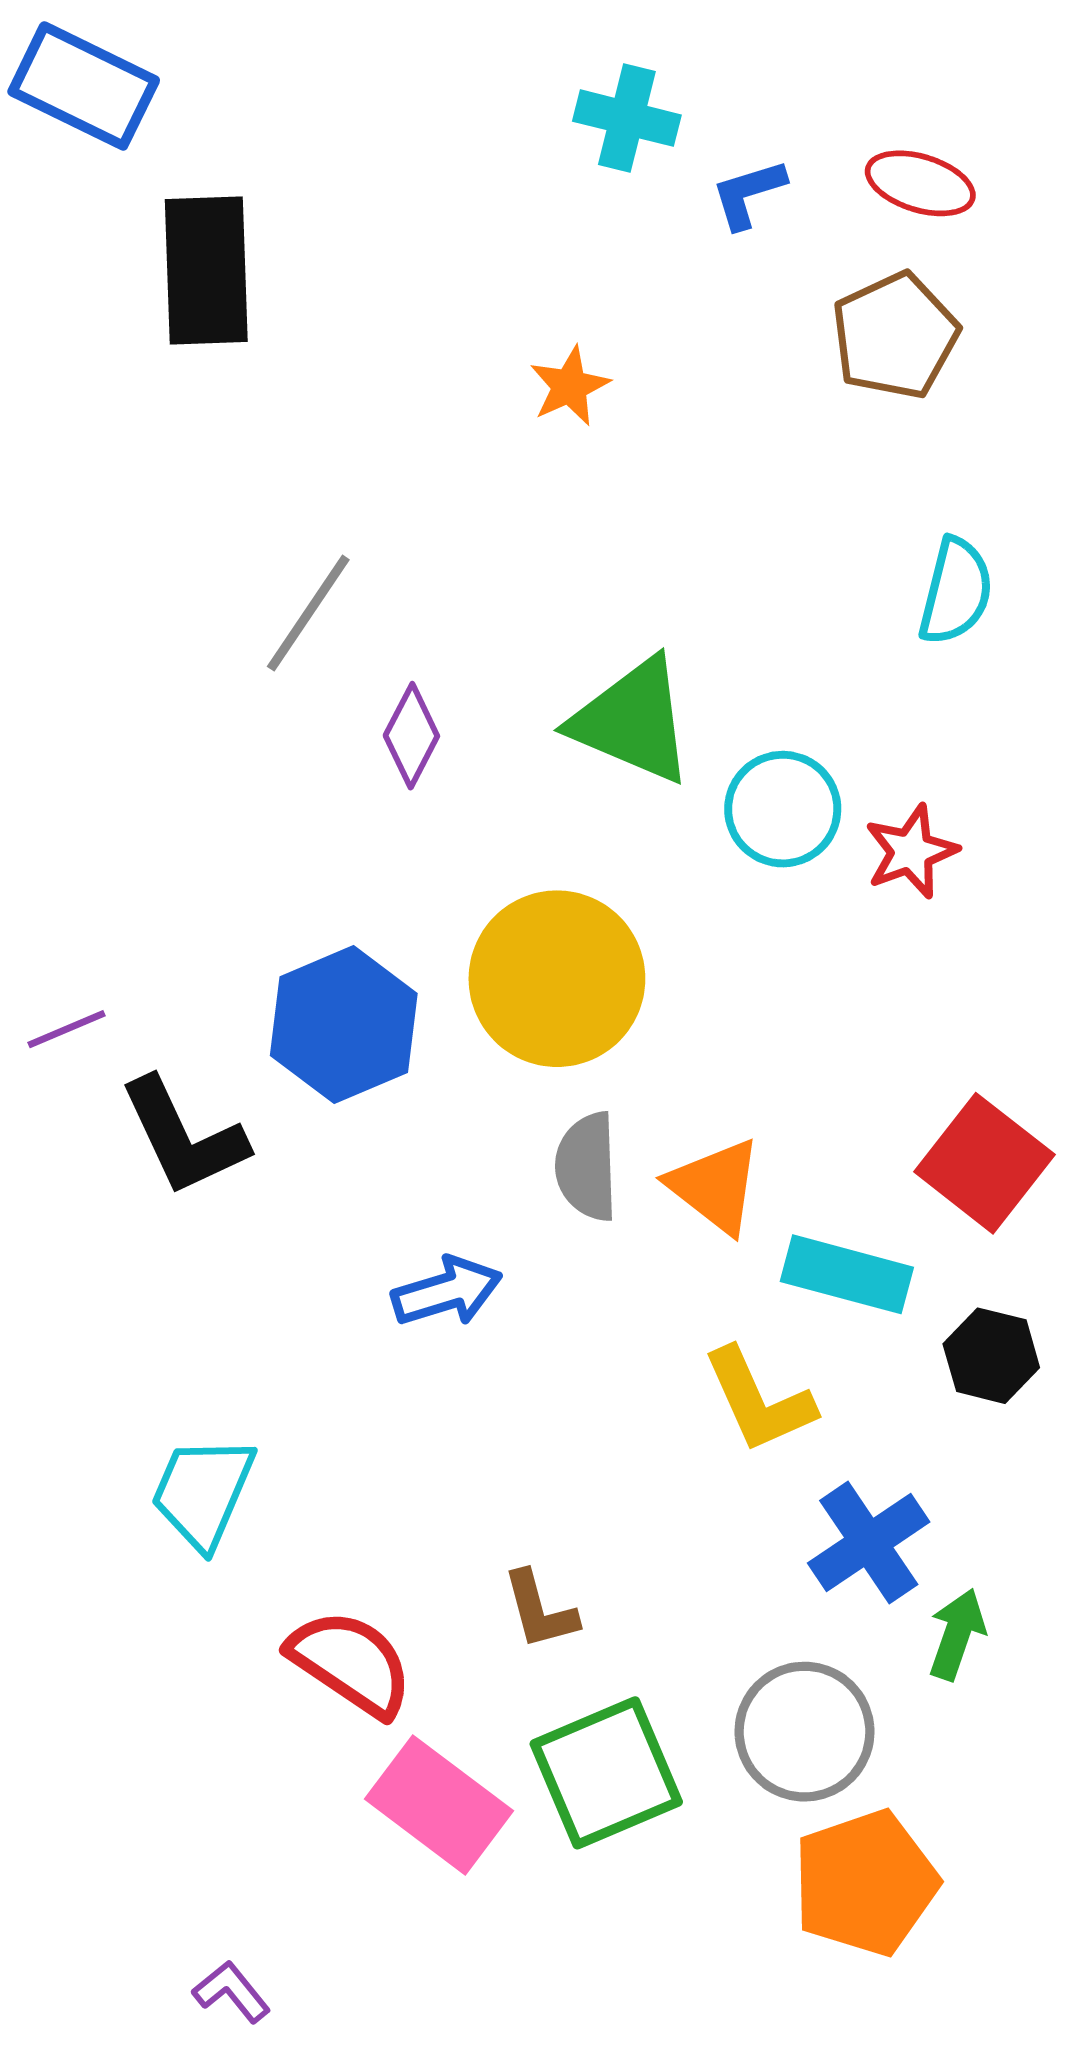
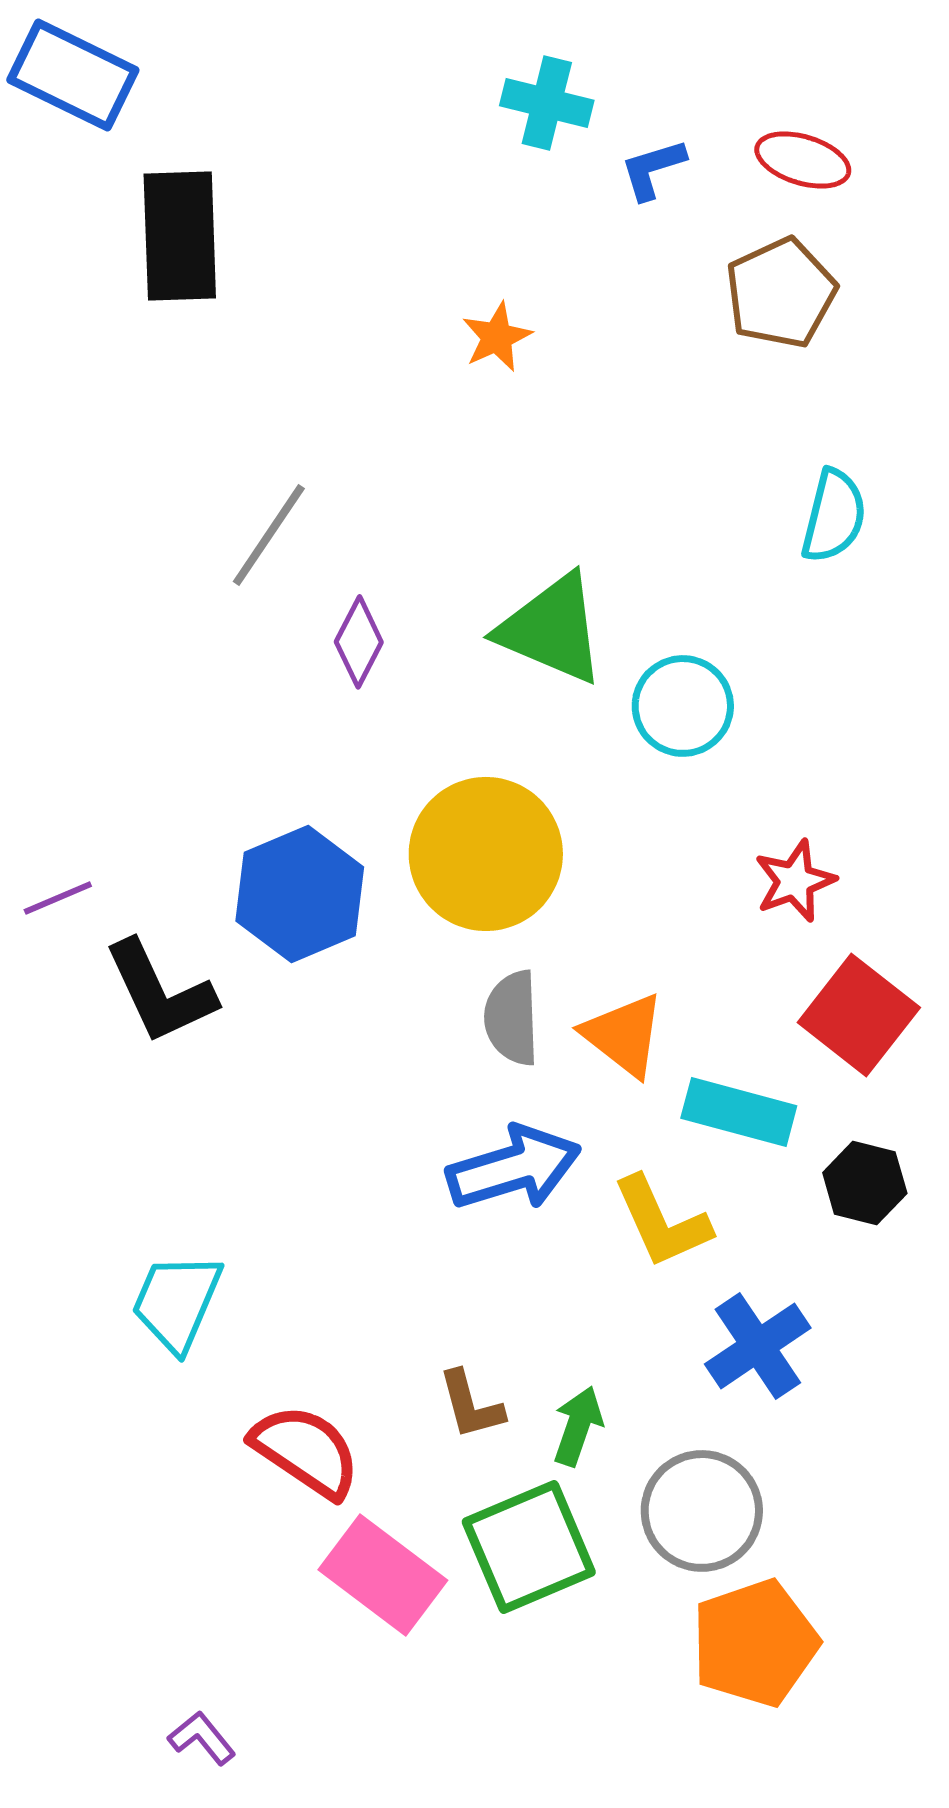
red star: (911, 851) -> (795, 881), moved
blue arrow: (447, 1292) -> (514, 1168), moved, size x1.4
green arrow: (957, 1634) -> (578, 1426), moved

